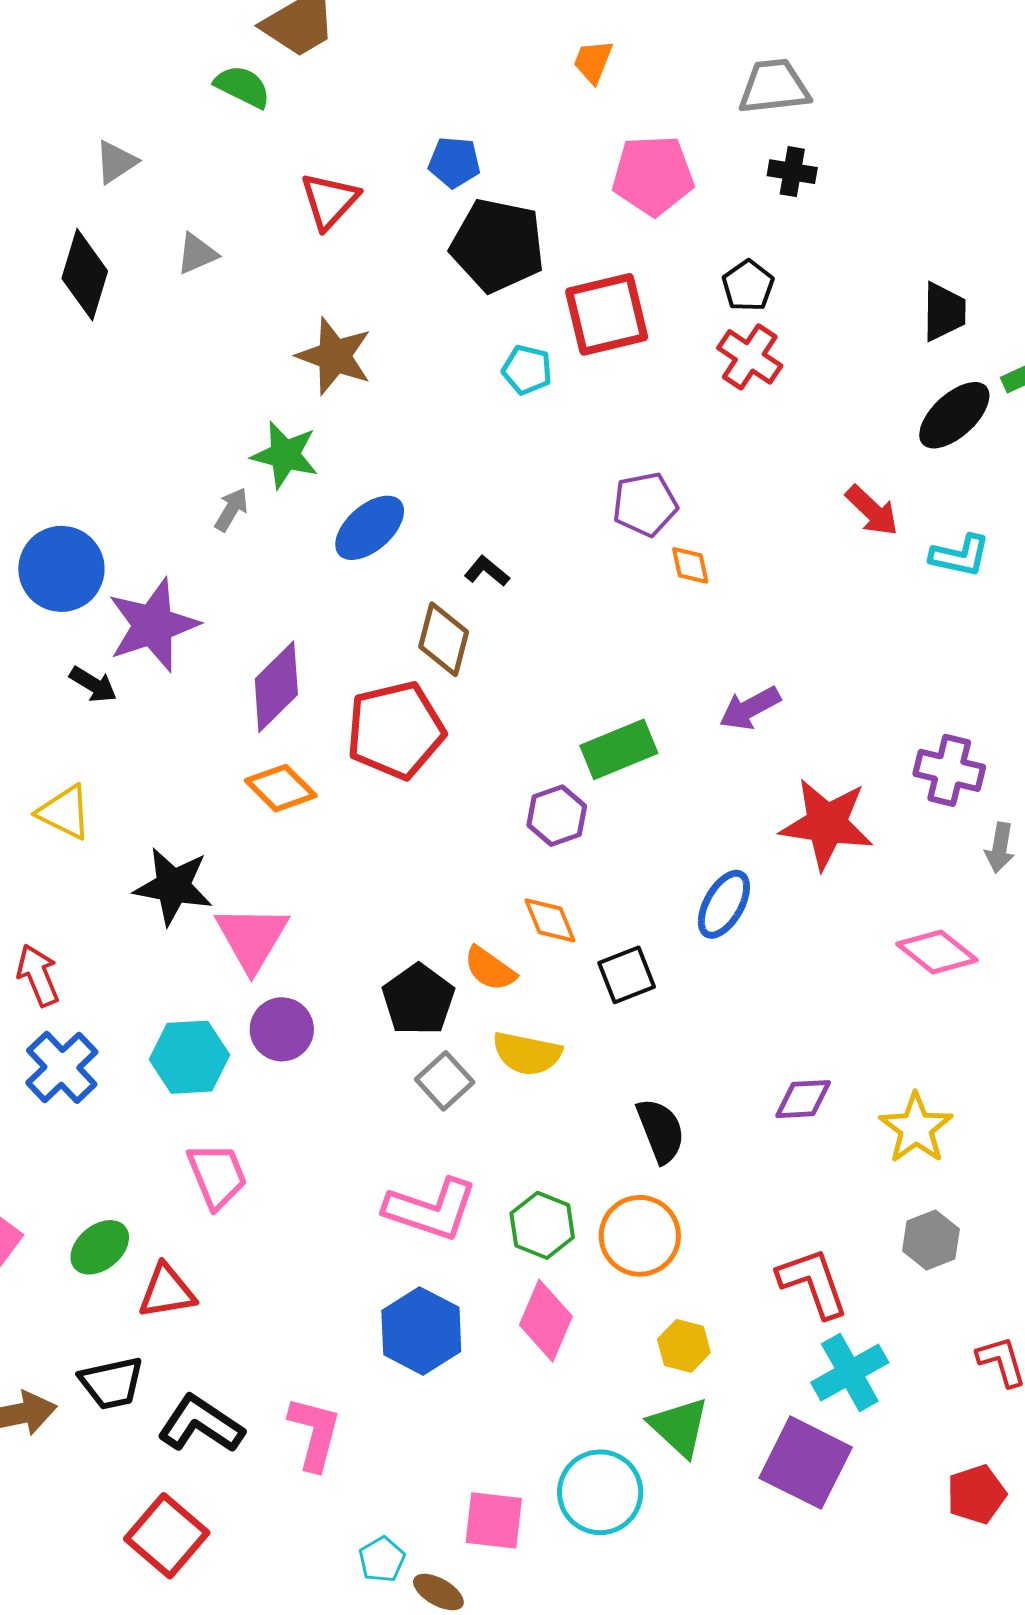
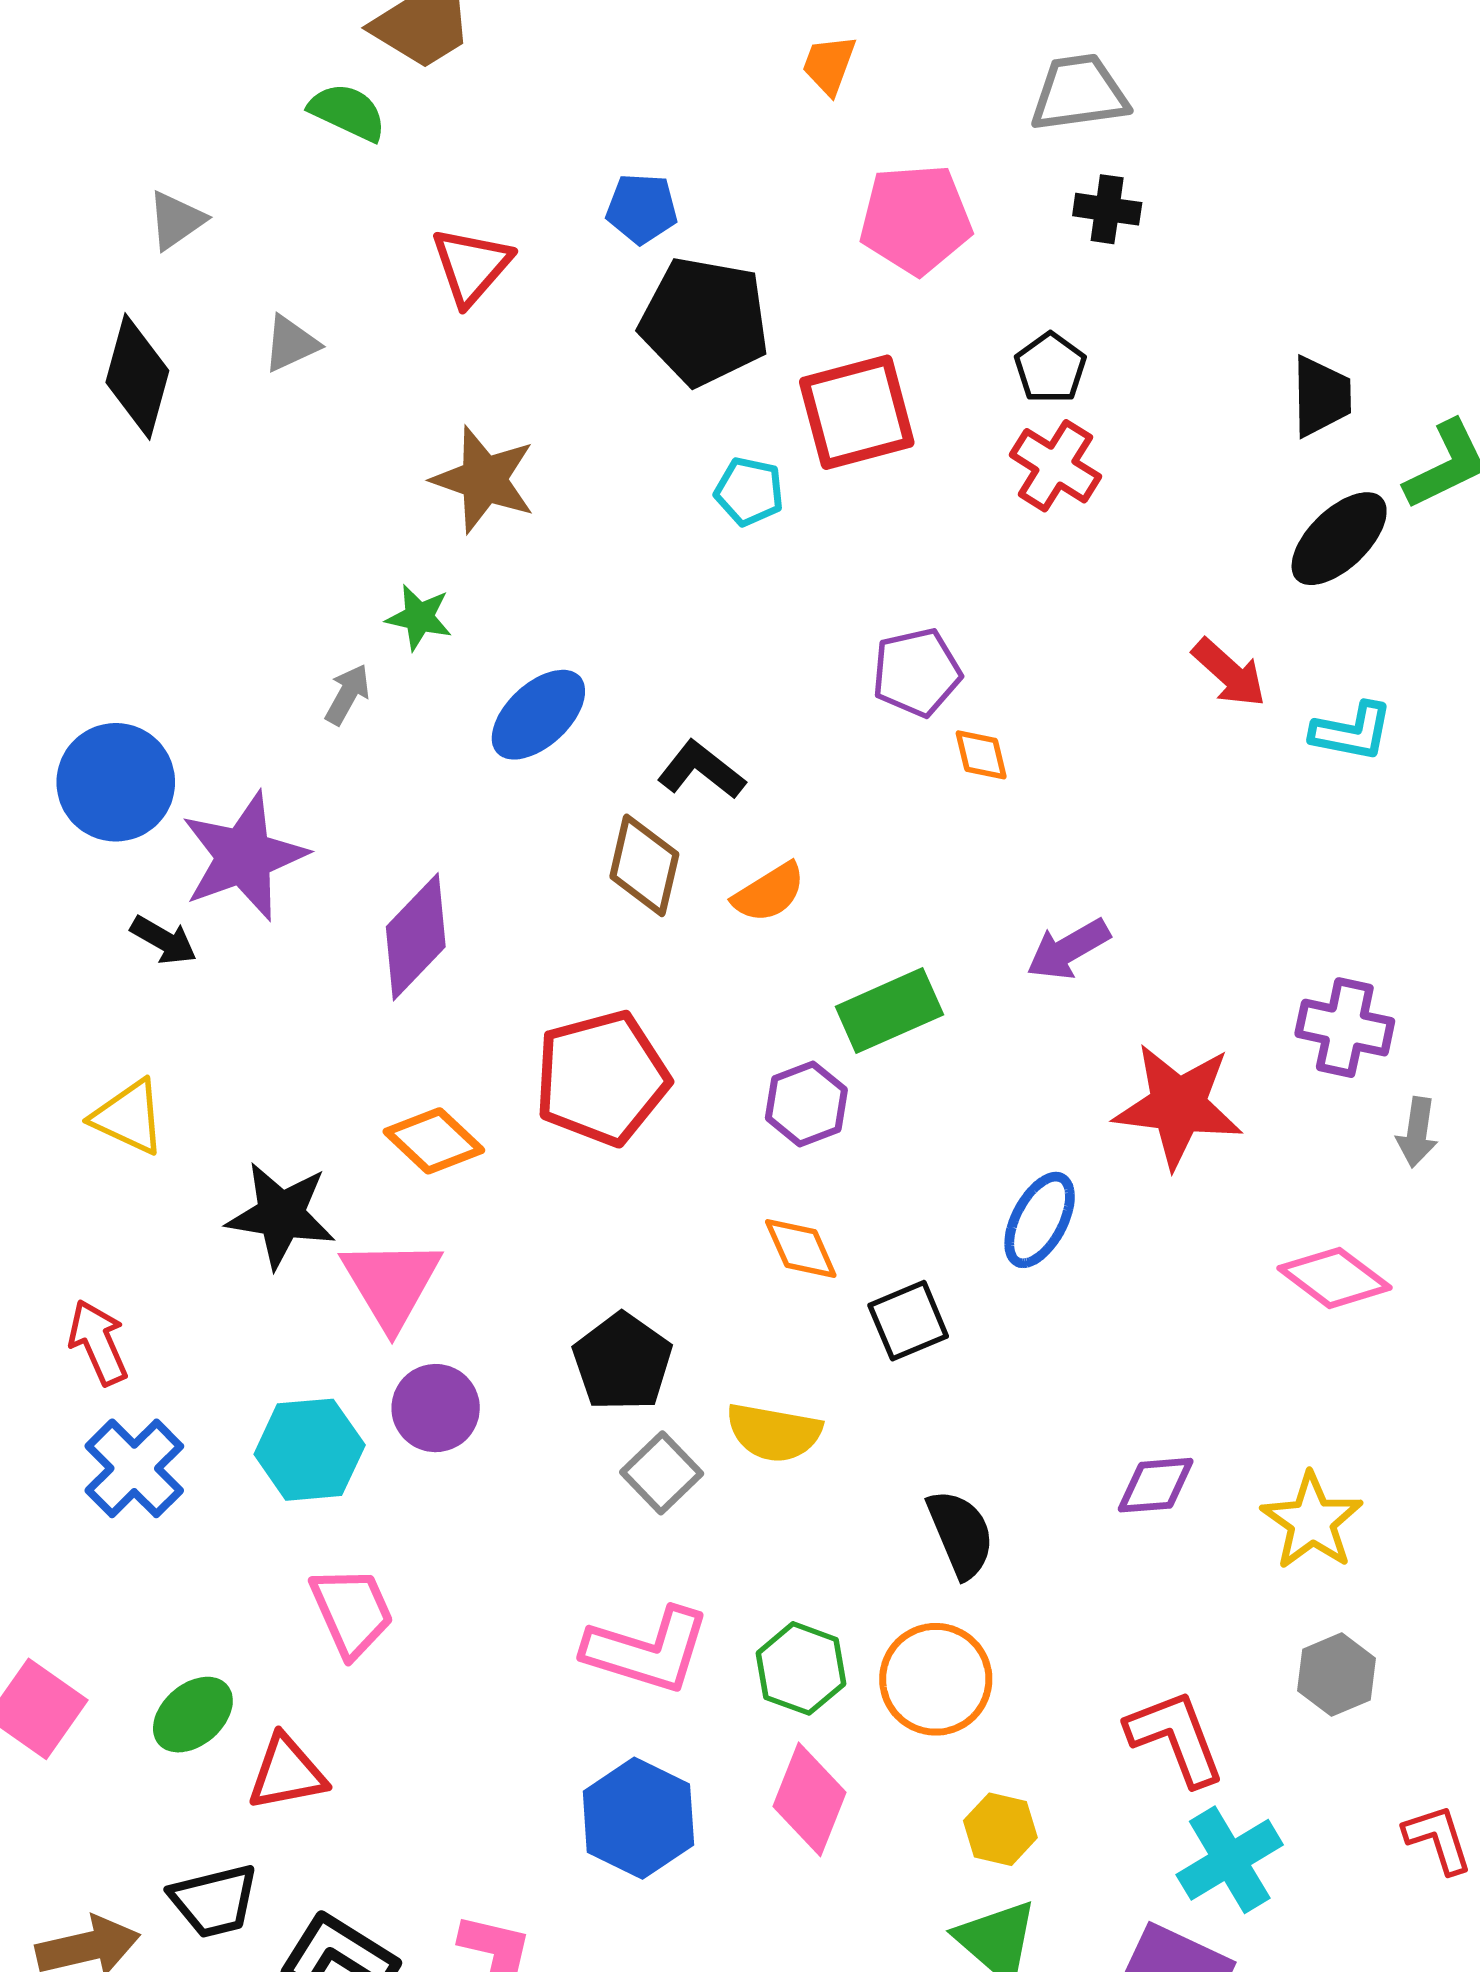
green star: (285, 455) -> (419, 617), size x0.7
black L-shape: (487, 571) -> (701, 770), size x1.4
red pentagon: (395, 730) -> (602, 1078), moved
orange diamond: (281, 788) -> (434, 1141), moved
orange semicircle: (490, 969) -> (769, 893), moved, turned -66

